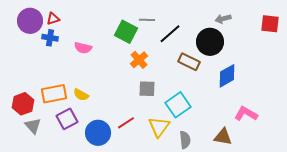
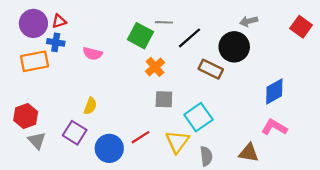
red square: (270, 24) -> (301, 27), turned 30
blue diamond: (227, 76) -> (274, 91), moved
orange rectangle: (54, 94) -> (35, 61), moved
yellow semicircle: (81, 95) -> (90, 106), turned -98
purple square: (67, 119) -> (75, 133), turned -30

